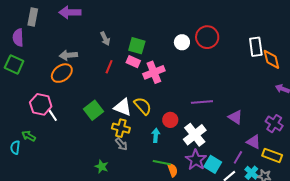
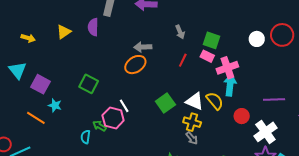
green square: (14, 64) -> (89, 84), moved
pink hexagon: (41, 104) -> (113, 118), moved
cyan arrow: (156, 135) -> (230, 85), moved, size x1.5

